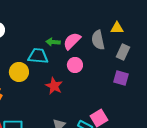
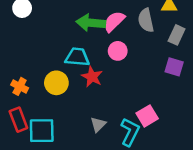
green arrow: (53, 42) -> (91, 23), size x1.6
cyan trapezoid: (38, 56) -> (77, 57), moved
yellow circle: (19, 72) -> (56, 83), moved

